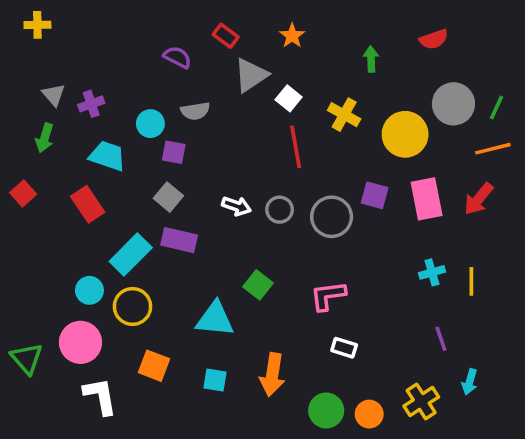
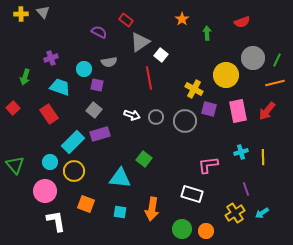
orange star: (292, 36) -> (182, 19), moved
gray triangle: (54, 95) -> (43, 12), moved
yellow cross: (344, 115) -> (194, 89), moved
red line: (296, 147) -> (149, 78), moved
purple rectangle: (179, 240) -> (100, 134), turned -30
pink L-shape: (328, 296) -> (208, 165), moved
white rectangle: (344, 348) -> (192, 194), size x1.5
green triangle: (27, 358) -> (15, 165), moved
cyan arrow: (470, 382) -> (262, 213), turned 40
yellow cross: (421, 402) -> (235, 213), moved

